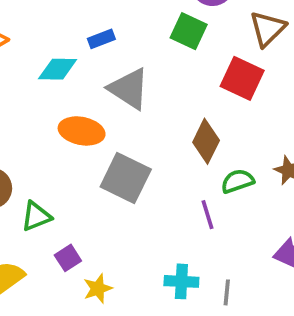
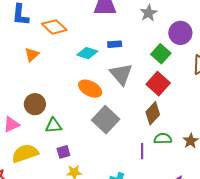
red square: (242, 78) -> (158, 84), moved

